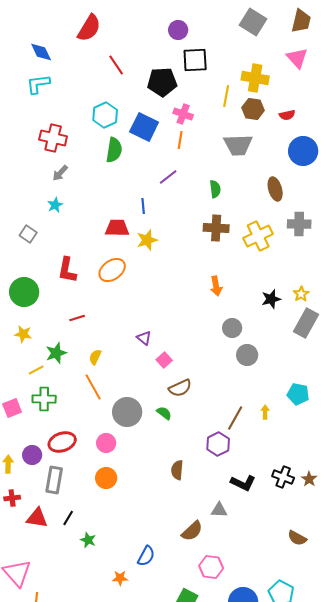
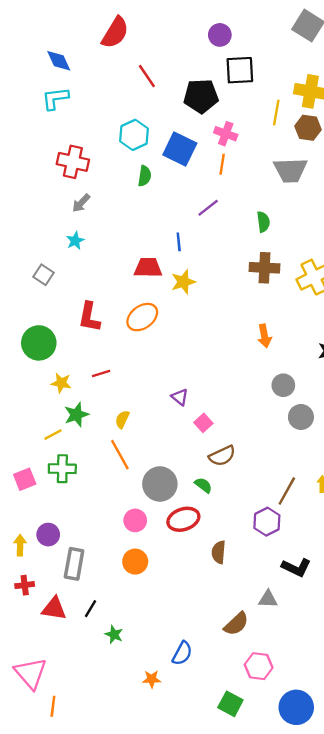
green semicircle: (114, 150) -> (145, 176), size x0.7
yellow star: (23, 334) -> (61, 383), moved
red ellipse: (62, 442) -> (183, 519), moved

